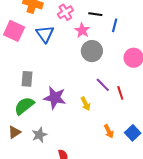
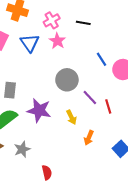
blue line: (115, 25) -> (101, 59), moved, turned -48
pink star: (82, 30) -> (57, 41), moved
gray circle: (92, 51) -> (67, 80), moved
orange arrow: (109, 131) -> (89, 138), moved, turned 48

